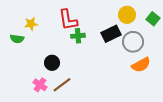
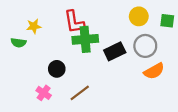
green square: (153, 19) -> (167, 21), turned -32
black rectangle: (111, 34) -> (115, 51), moved
green cross: (78, 36) -> (85, 39), size x1.6
brown line: (62, 85) -> (80, 93), moved

